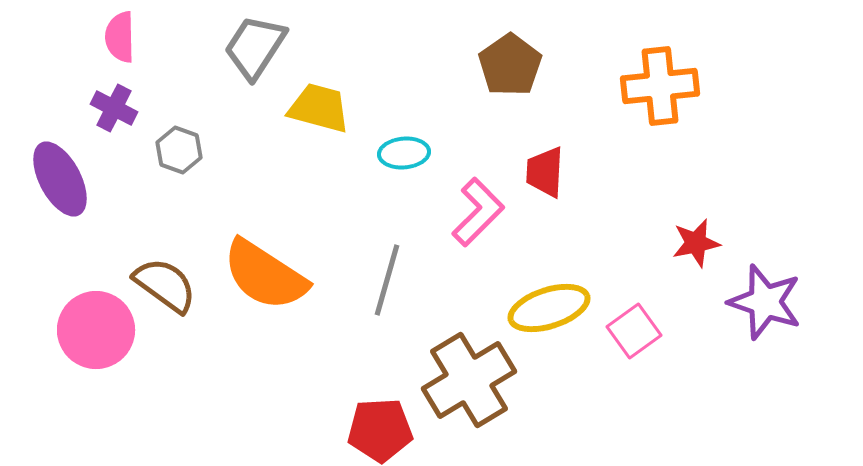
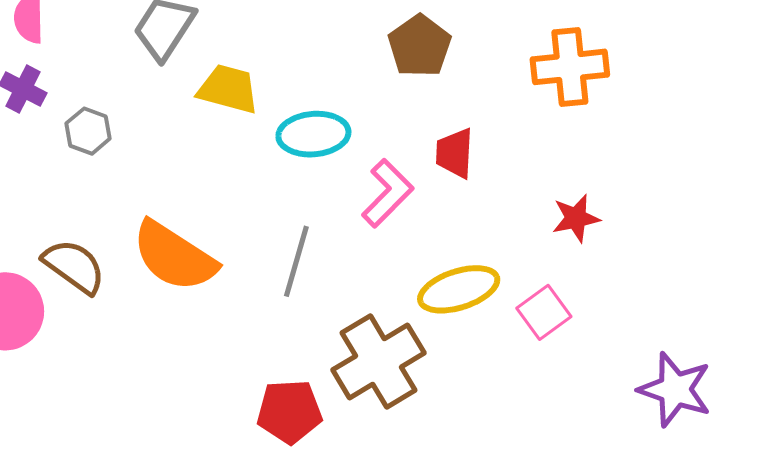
cyan ellipse: (404, 153) -> (313, 134), size x1.4
red star: (696, 243) -> (576, 218), moved
purple star: (765, 302) -> (675, 390), moved

